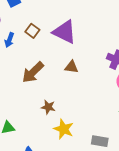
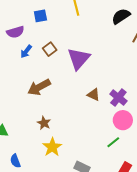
purple triangle: (65, 32) -> (79, 59), turned 30
brown triangle: (71, 67) -> (94, 95), moved

